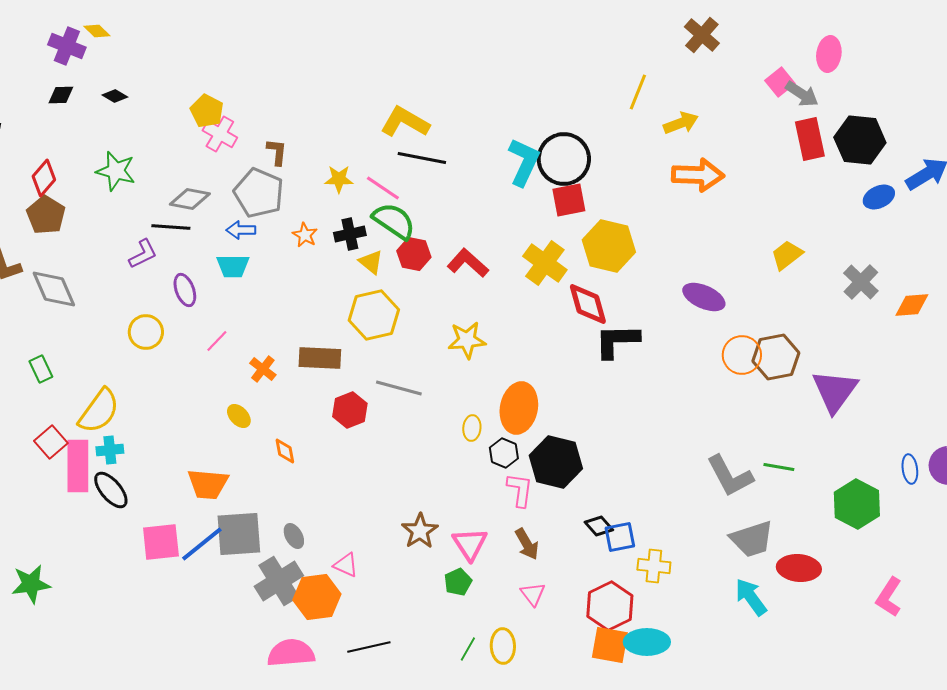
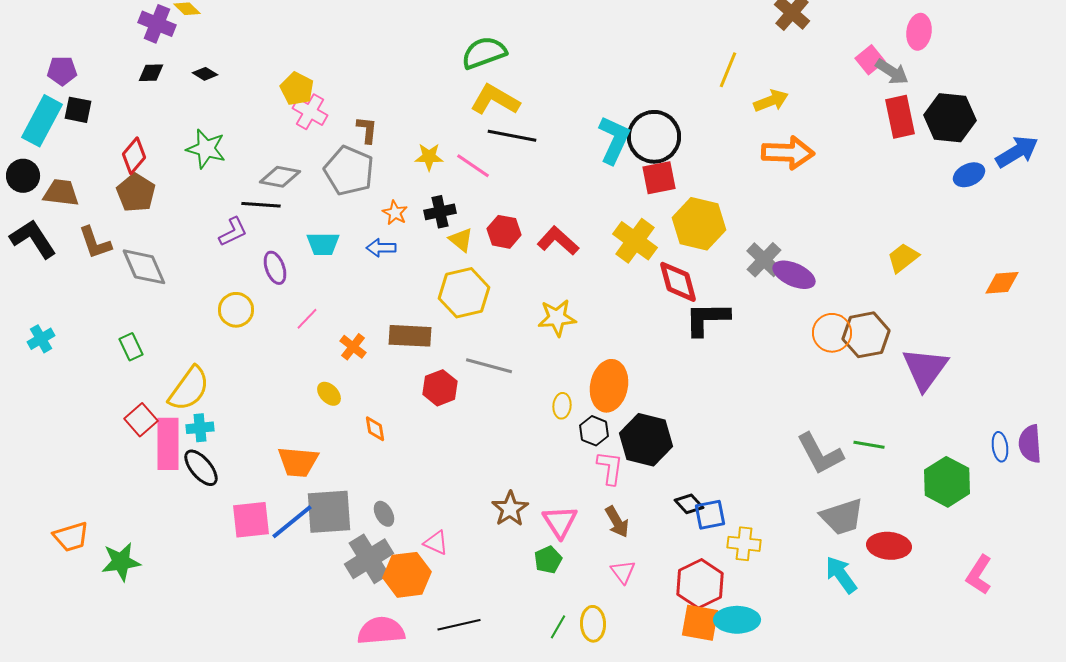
green semicircle: (394, 221) -> (484, 53), moved, turned -54
blue arrow: (241, 230) -> (381, 248), moved
yellow trapezoid: (787, 255) -> (903, 258), moved
gray cross: (861, 282) -> (764, 260), moved

